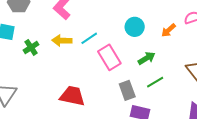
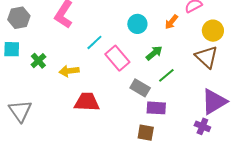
yellow arrow: (62, 41) -> (69, 71), moved
gray rectangle: (127, 90) -> (140, 88), turned -30

